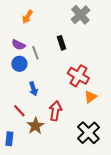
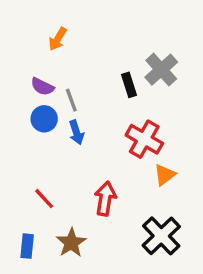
gray cross: (80, 15) -> (161, 70), moved
black rectangle: (61, 43) -> (129, 85), moved
blue arrow: (33, 89) -> (76, 132), moved
brown star: (35, 126) -> (71, 243), moved

